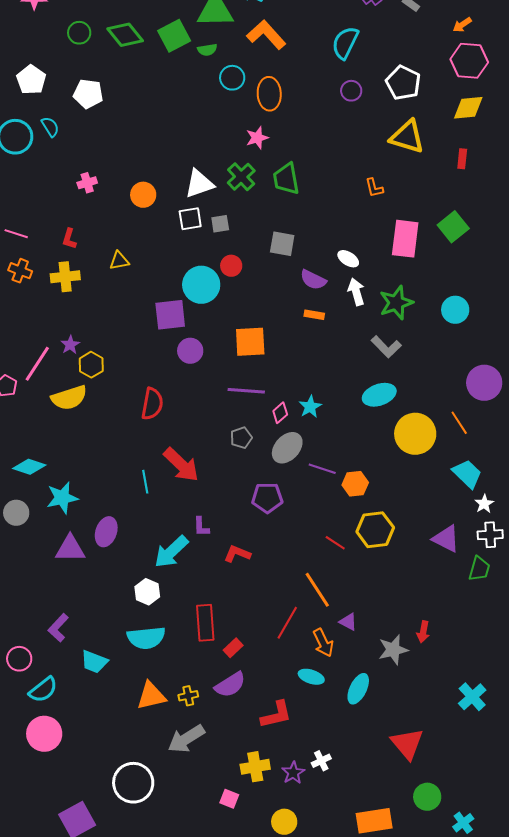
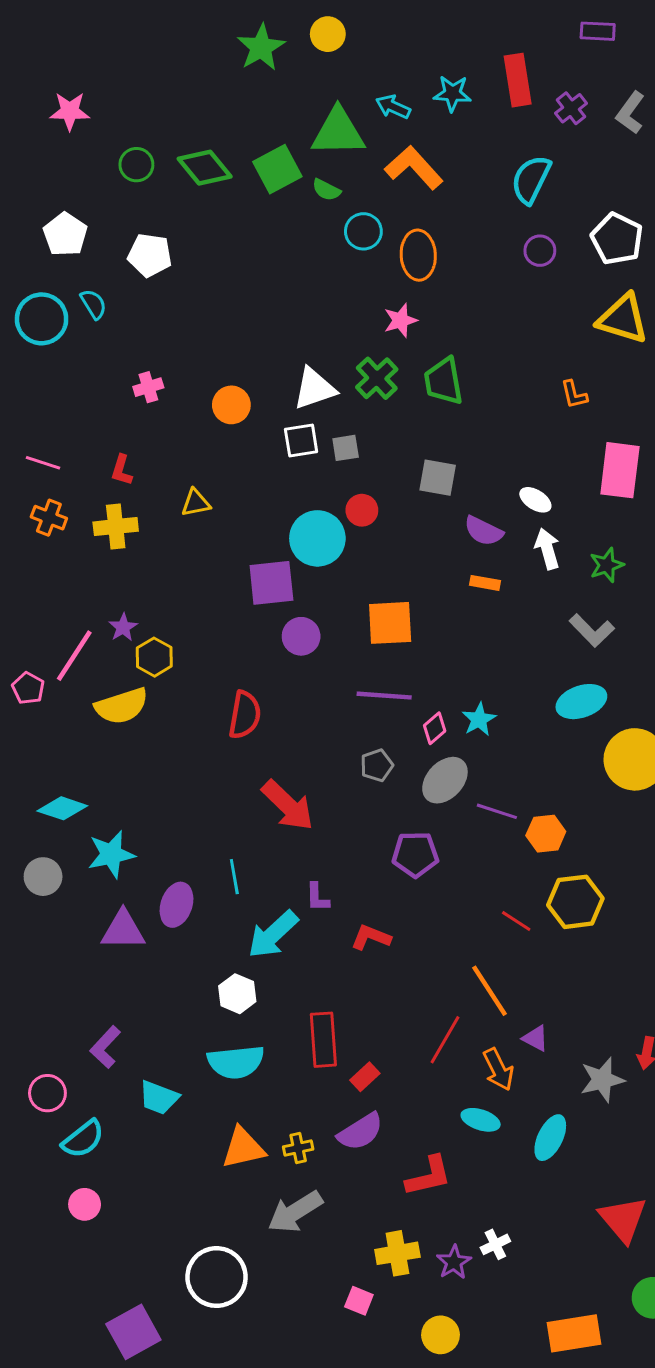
green semicircle: (207, 50) -> (326, 190), turned 36
green star: (396, 303) -> (607, 565), size x0.7
cyan line: (145, 482) -> (234, 877), moved
pink circle: (44, 734) -> (85, 1204), size x0.6

